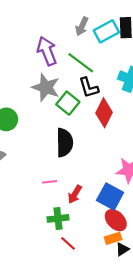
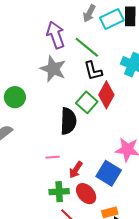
green square: (68, 103) -> (87, 102), moved
red ellipse: (116, 220) -> (86, 194), moved

